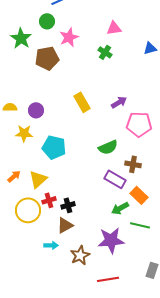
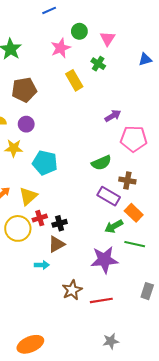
green circle: (47, 21) -> (79, 31), moved
pink triangle: (114, 28) -> (108, 39), turned -49
brown pentagon: (47, 58) -> (24, 90), moved
yellow rectangle: (82, 102) -> (74, 80), moved
brown star: (80, 255) -> (72, 290), moved

